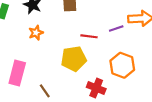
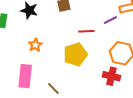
orange star: (36, 33) -> (35, 45), moved
red cross: (96, 88) -> (111, 76), moved

